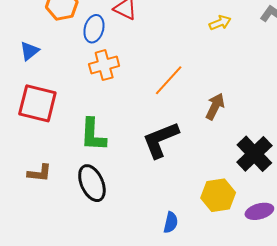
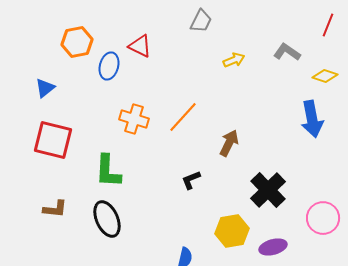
orange cross: (104, 65) -> (134, 119), moved, turned 32
black L-shape: (161, 140) -> (191, 180), moved, size x0.5

